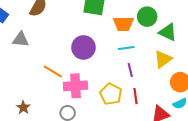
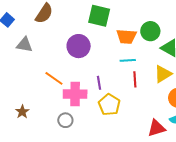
purple circle: (83, 47) -> (79, 46), moved
purple line: (130, 70) -> (99, 83), moved
red line: (135, 96) -> (135, 79), moved

